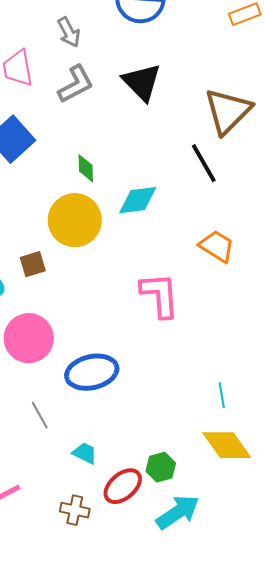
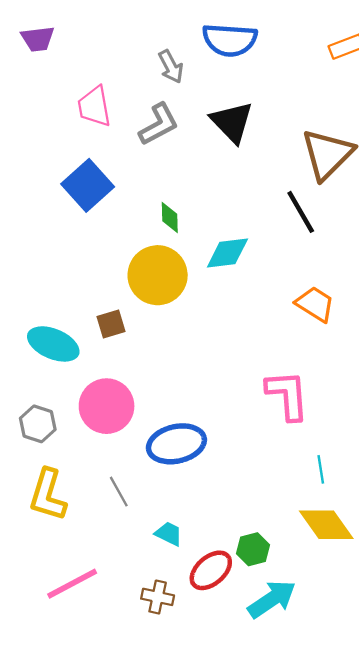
gray arrow: (69, 32) -> (171, 67), moved
pink L-shape: (160, 295) -> (287, 395), moved

